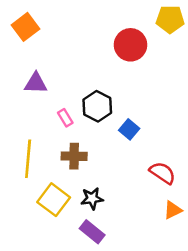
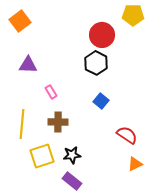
black hexagon: (97, 106) -> (96, 63), moved
yellow square: (54, 200) -> (42, 156), turned 35

